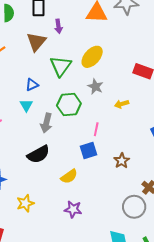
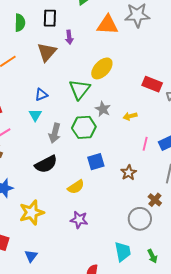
green triangle: (61, 66) -> (80, 89), moved
gray star: (95, 87) -> (103, 109), moved
green hexagon: (69, 105) -> (84, 127), moved
pink line: (96, 129) -> (145, 144), moved
yellow star: (25, 203) -> (32, 213), size x1.4

